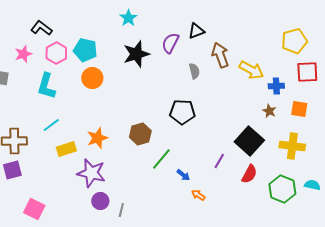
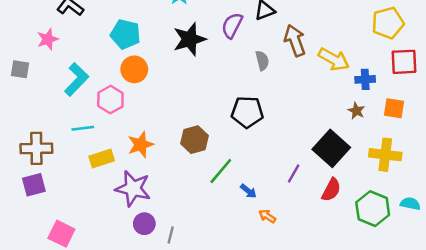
pink hexagon: (56, 53) -> (110, 99), moved
cyan L-shape: (46, 86) -> (77, 79), turned -152
cyan line: (51, 125) -> (83, 128), turned 30

